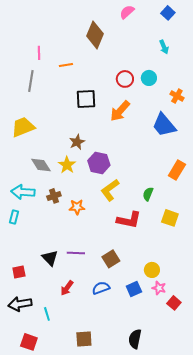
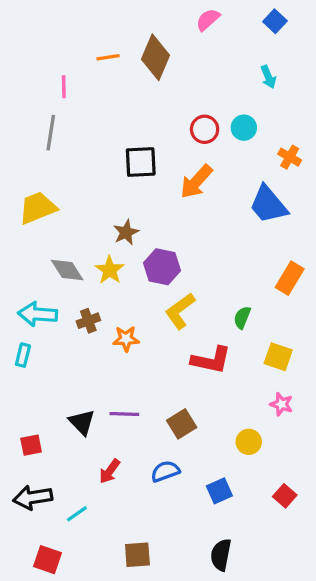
orange line: (66, 65) -> (108, 57), moved
pink star: (159, 288) -> (281, 404), moved
blue square: (134, 289) -> (219, 491), moved
cyan line: (47, 314) -> (77, 514), turned 72

